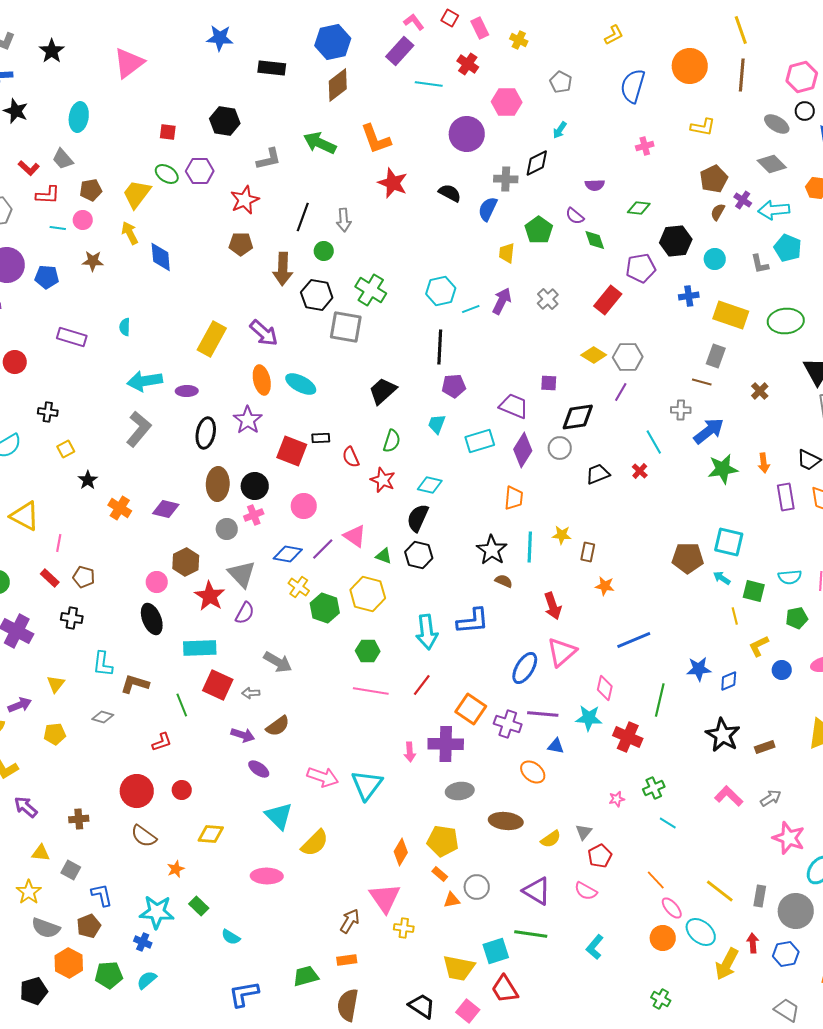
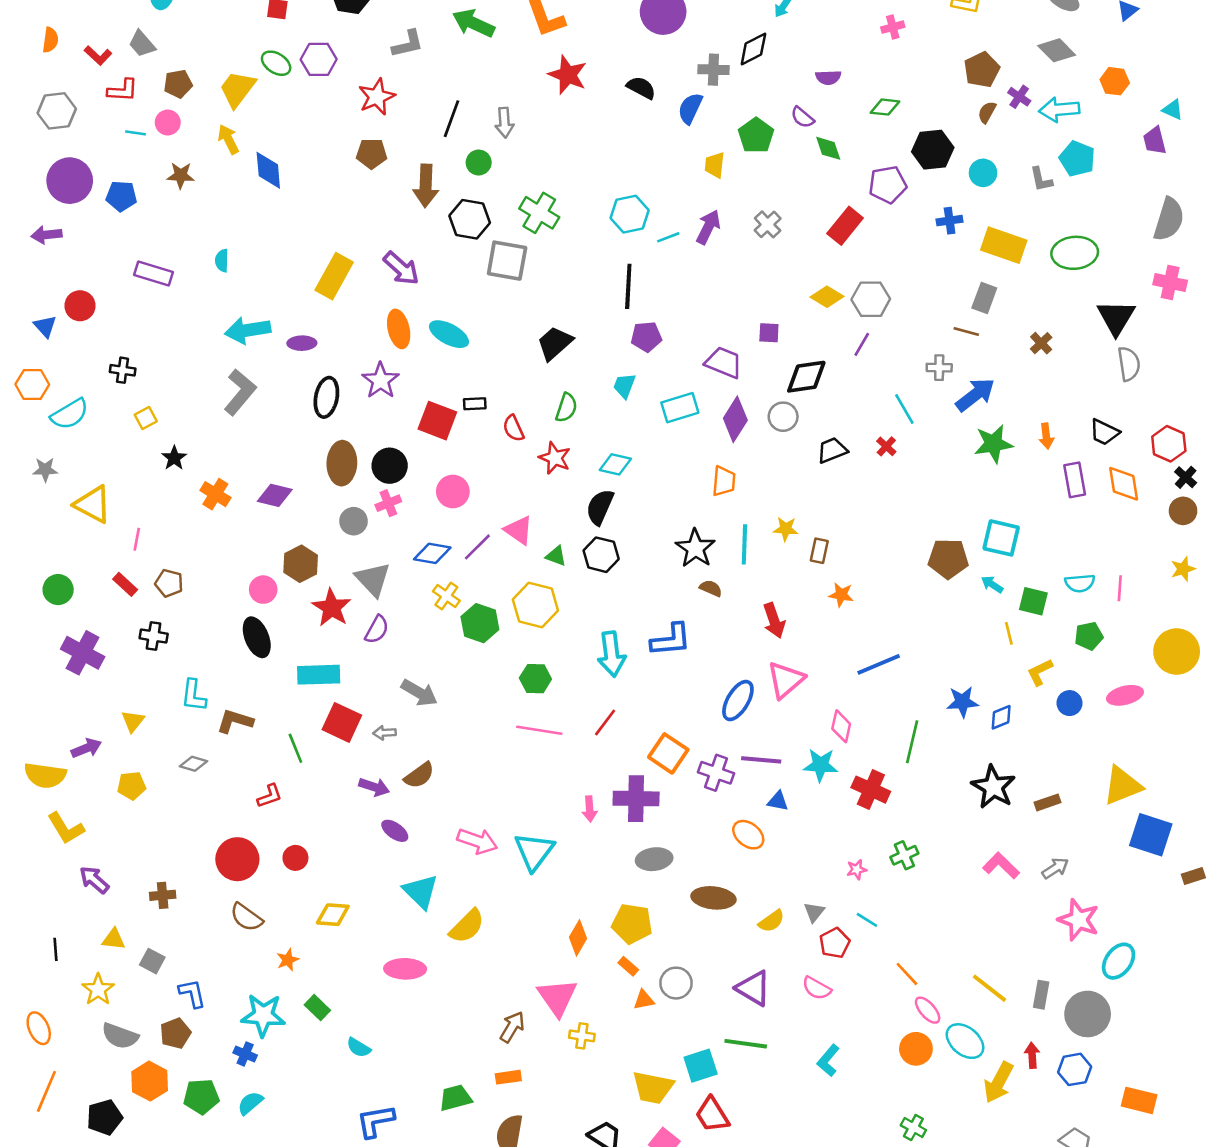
cyan line: (668, 823) -> (867, 920), moved

